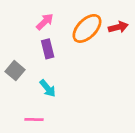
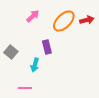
purple rectangle: (48, 49) -> (47, 47), moved
cyan arrow: (48, 88) -> (35, 65), turned 56

